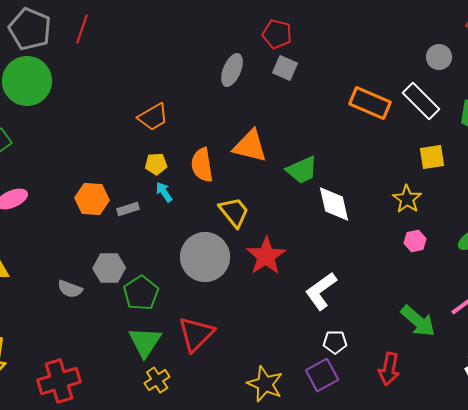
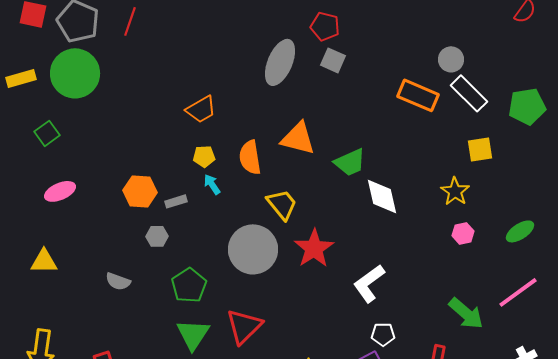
gray circle: (439, 57) -> (451, 59), moved
gray ellipse: (232, 70) -> (280, 62), size x1.4
gray hexagon: (109, 268) -> (157, 236), moved, size x0.7

